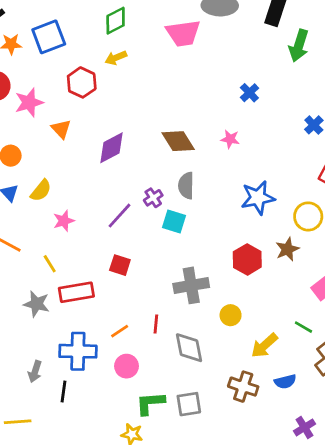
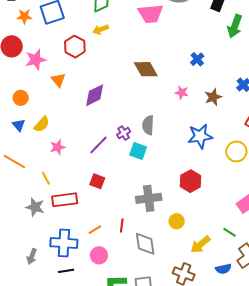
brown diamond: (178, 141) -> (146, 69), moved
brown star: (287, 249) -> (213, 97), moved
blue semicircle: (285, 382) -> (223, 269), moved
black line: (63, 391) -> (66, 271), moved, turned 70

